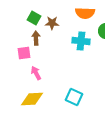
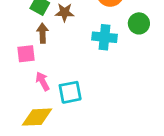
cyan square: (74, 97) -> (70, 92), moved, turned -36

